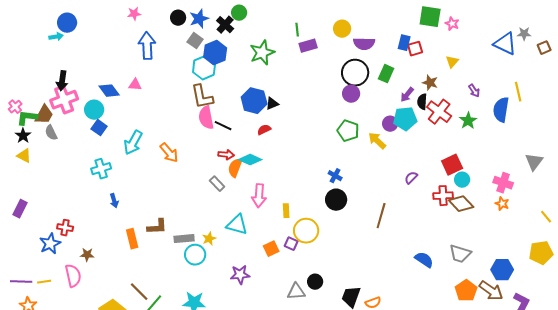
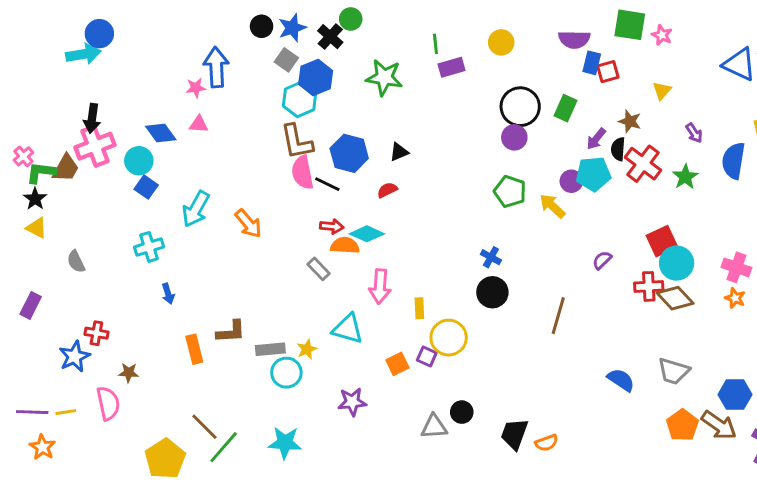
pink star: (134, 14) -> (196, 88), moved
cyan arrow: (56, 37) -> (83, 54), size x1.6
purple semicircle: (364, 44) -> (574, 39), moved
green star: (262, 53) -> (384, 77), turned 30
blue hexagon: (254, 101) -> (349, 153), moved
gray semicircle: (51, 133) -> (76, 262), moved
orange semicircle: (235, 168) -> (345, 245), turned 72
cyan circle: (462, 180) -> (677, 263), size x1.5

